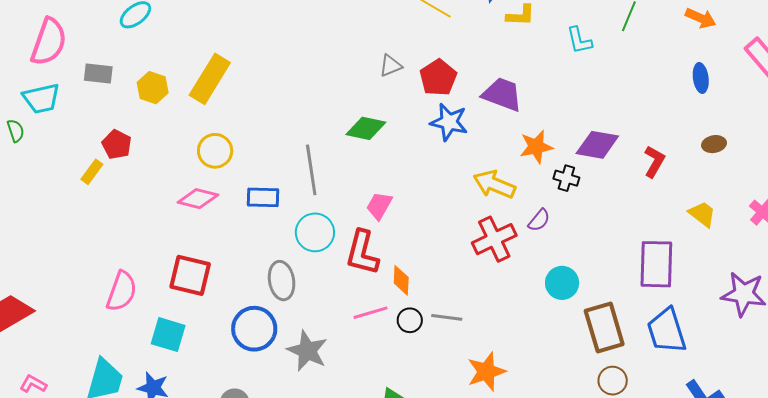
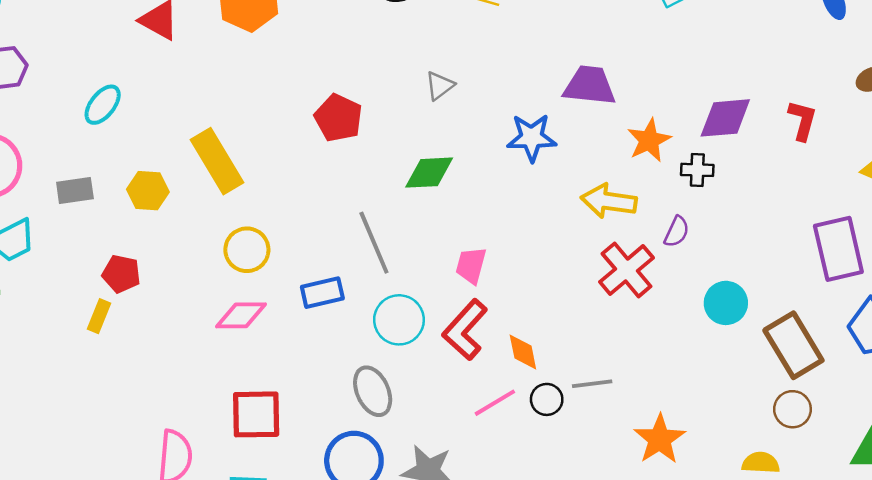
red pentagon: (438, 78) -> (338, 118), moved
yellow rectangle: (210, 79) -> (217, 161), turned -48
red L-shape: (362, 253) -> (465, 330), turned 42
brown circle: (613, 381) -> (792, 409), moved

